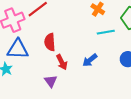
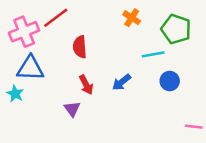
cyan line: (106, 32) -> (153, 54), moved
red semicircle: (50, 42) -> (80, 47), moved

